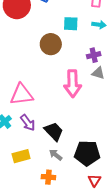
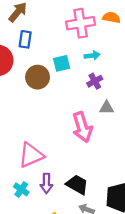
brown circle: (51, 44) -> (38, 77), moved
purple cross: (94, 55) -> (95, 81), moved
purple arrow: (28, 123) -> (46, 183), turned 54

